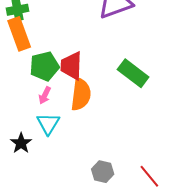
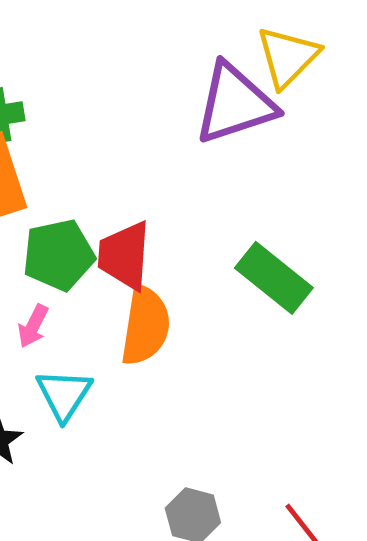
pink arrow: (45, 95) -> (33, 326), moved

